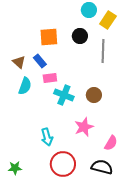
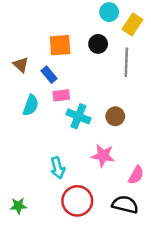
brown triangle: (19, 62) -> (21, 65), moved
pink star: (84, 127) -> (103, 156), turned 30

